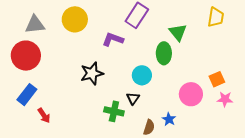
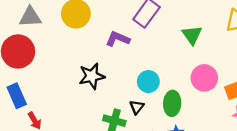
green ellipse: (164, 53) -> (172, 103), moved
pink circle: (191, 94) -> (204, 78), moved
blue rectangle: (27, 95) -> (17, 96), turned -65

